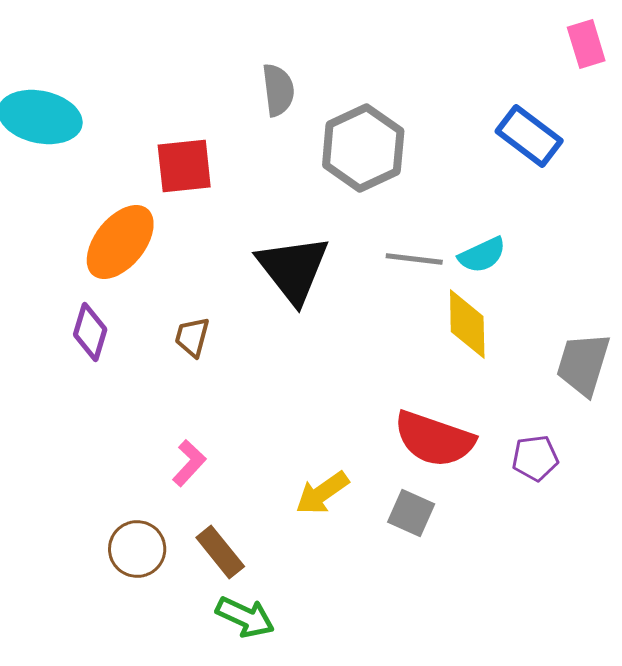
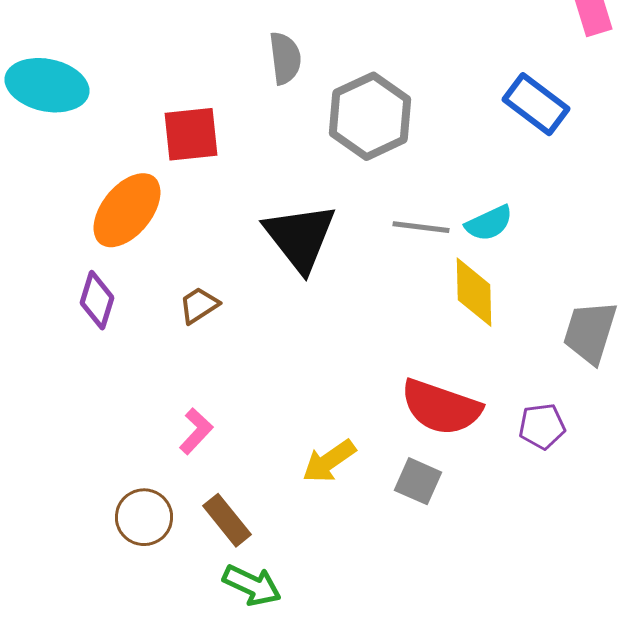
brown trapezoid: (192, 337) -> (199, 305), turned 42

